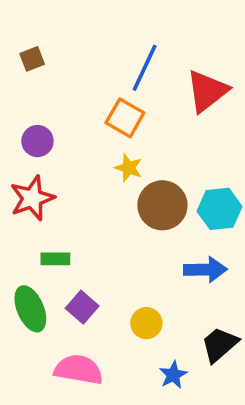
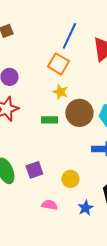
green rectangle: (55, 259) -> (49, 120), moved
purple square: (82, 307) -> (34, 170), turned 30
pink semicircle: (79, 370) -> (49, 205), moved, size x0.6

